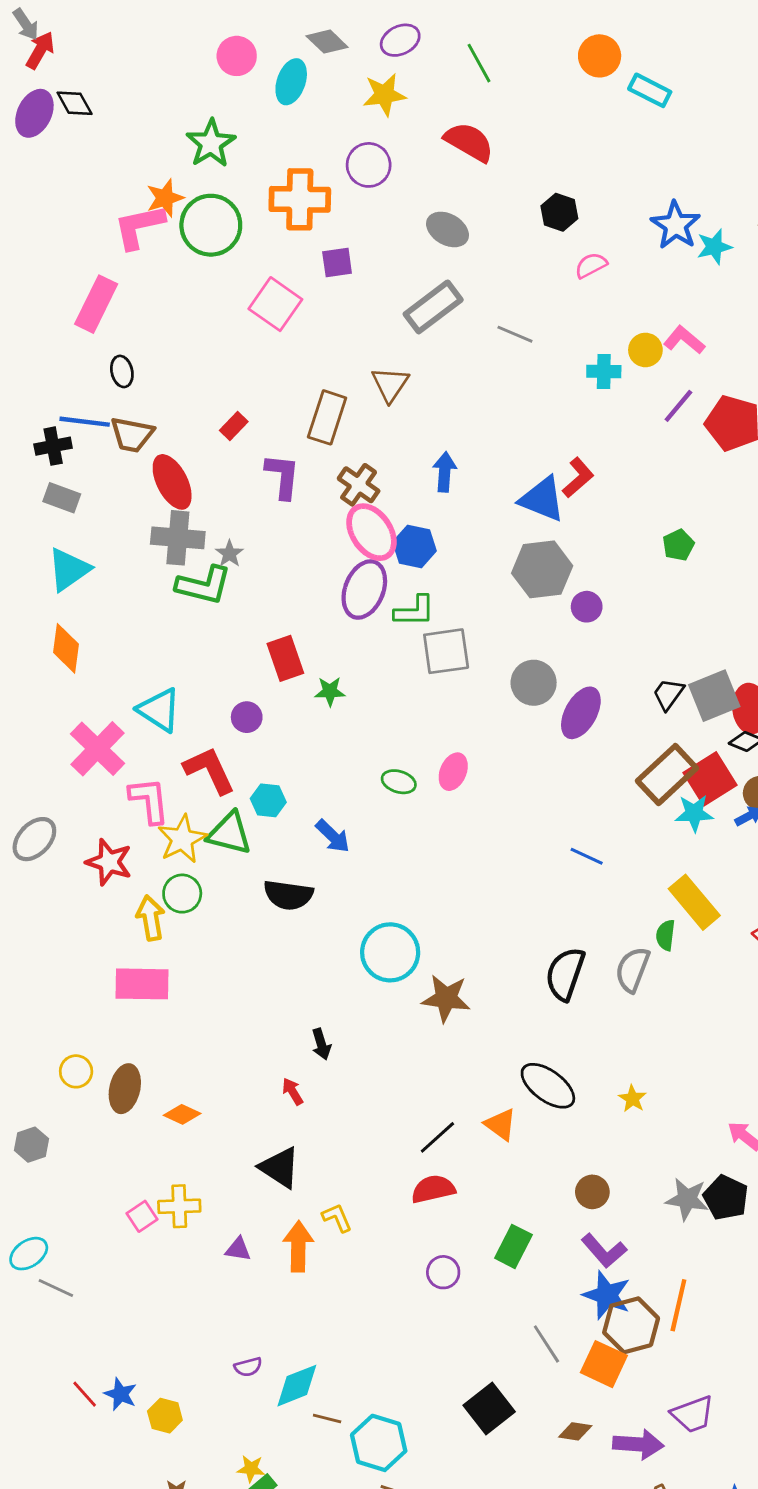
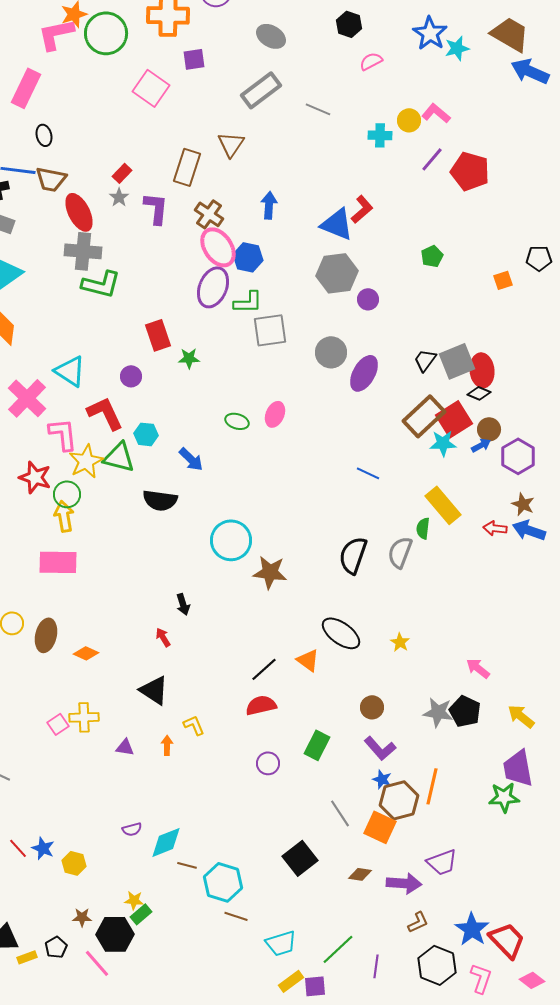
gray star: (229, 554) -> (119, 197), moved
green circle: (182, 894) -> (67, 494), moved
orange arrow: (298, 1246) -> (167, 745), size x0.6
blue star: (607, 1295) -> (382, 779), size x0.6

